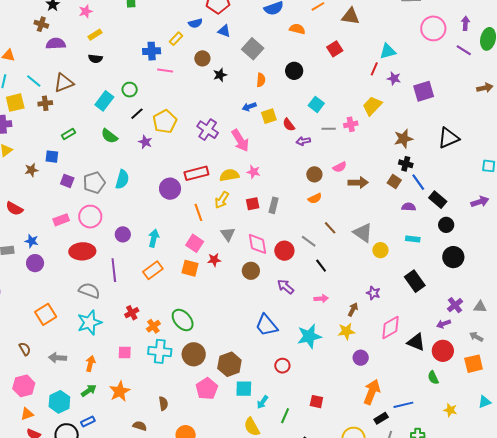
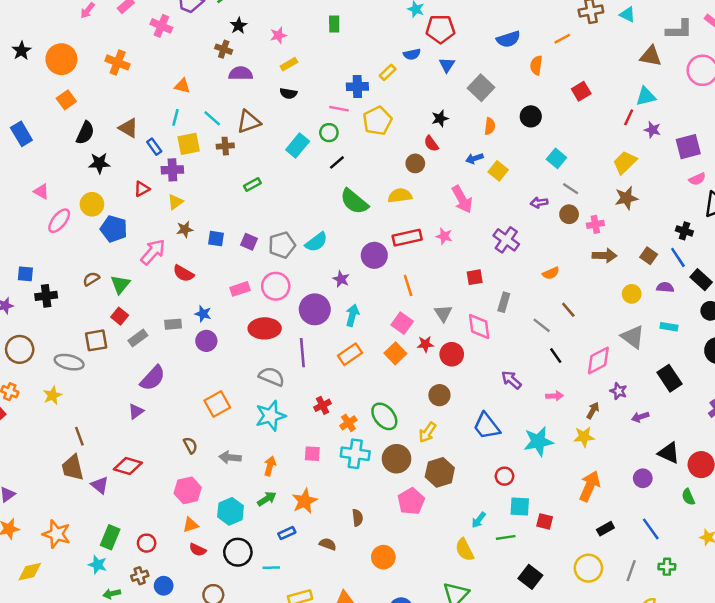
brown triangle: (351, 16) -> (651, 56), moved
orange semicircle: (297, 29) -> (536, 65), turned -98
blue triangle: (224, 31) -> (447, 65), turned 40
brown circle: (202, 58) -> (415, 163), moved
pink line: (165, 70) -> (339, 109), moved
yellow square: (269, 116) -> (498, 171), turned -35
yellow pentagon: (165, 121) -> (377, 121), moved
pink cross: (351, 124) -> (595, 224), moved
red semicircle: (289, 125) -> (431, 144), moved
gray line: (329, 129) -> (571, 189), turned 32
purple cross: (208, 130) -> (506, 240), moved
green semicircle: (109, 136) -> (354, 201), moved, size x1.4
brown star: (403, 139) -> (626, 198), moved
purple star: (145, 142) -> (341, 279), moved
blue square: (52, 157) -> (216, 239), moved
black cross: (406, 164) -> (684, 231), moved
pink semicircle: (340, 167) -> (697, 179), moved
brown star: (31, 170) -> (185, 229), moved
pink star: (253, 172) -> (444, 236), moved
brown circle: (314, 174) -> (569, 214), moved
yellow semicircle: (229, 175) -> (400, 196), moved
cyan semicircle: (122, 179) -> (316, 242), turned 36
yellow arrow: (222, 200) -> (427, 432), moved
gray rectangle: (274, 205) -> (504, 302), moved
gray triangle: (363, 233) -> (633, 337), moved
purple circle: (123, 234) -> (315, 309), size x1.6
yellow circle: (380, 250) -> (632, 294), moved
red circle: (284, 251) -> (452, 354), moved
orange square: (190, 268) -> (395, 353), turned 30
brown circle: (251, 271) -> (439, 395), moved
purple arrow: (444, 324) -> (640, 417), moved
pink diamond: (390, 327) -> (598, 360), moved
purple circle: (361, 358) -> (643, 478), moved
cyan square: (244, 389) -> (520, 506), moved
orange arrow: (372, 392) -> (590, 486), moved
blue line: (403, 405) -> (651, 529), turned 66
green line: (285, 416) -> (506, 537), turned 56
black rectangle: (381, 418) -> (605, 529), moved
blue rectangle: (88, 422) -> (287, 533), moved

